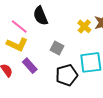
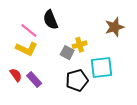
yellow cross: (84, 26) -> (80, 45), moved, turned 32
purple rectangle: (30, 66) -> (34, 79), moved

